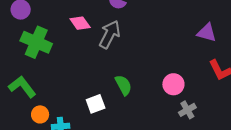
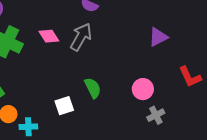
pink diamond: (80, 23) -> (49, 36), moved
purple triangle: (207, 33) -> (158, 37), moved, turned -45

